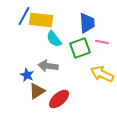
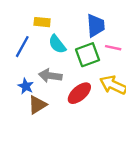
blue line: (24, 16) -> (22, 47), moved
yellow rectangle: (41, 20) -> (42, 22), size x0.6
red ellipse: (59, 99) -> (79, 93), moved

